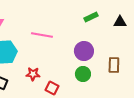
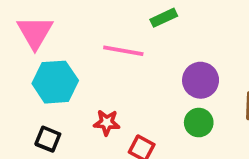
green rectangle: (91, 17) -> (164, 18), moved

